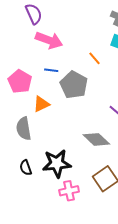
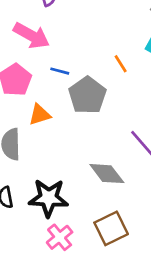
pink arrow: (49, 40) -> (31, 36), moved
pink cross: (69, 191) -> (60, 237), turned -36

